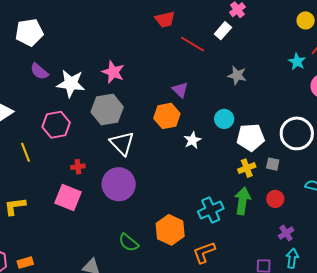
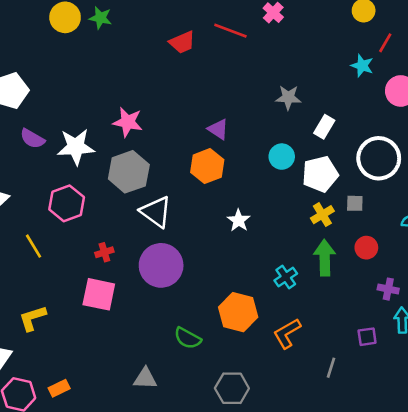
white rectangle: (223, 31) -> (324, 127), moved
red line: (192, 44) -> (230, 31), moved
white star: (192, 140) -> (239, 220), moved
cyan cross: (211, 210) -> (286, 277), size x0.7
purple cross: (286, 233) -> (388, 289), turned -35

